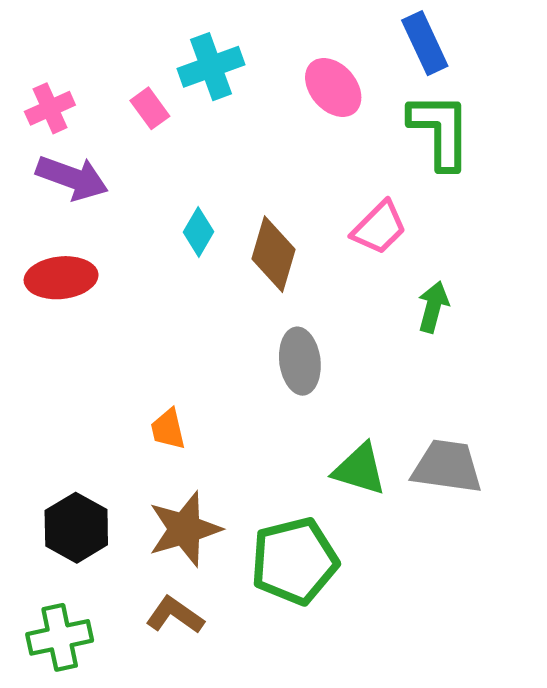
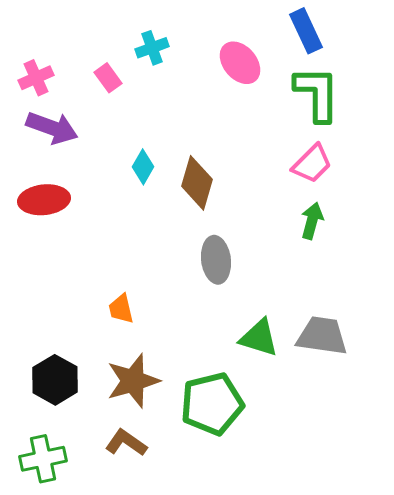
cyan cross: (211, 67) -> (152, 48), size x0.7
pink trapezoid: (379, 228) -> (312, 164), moved

